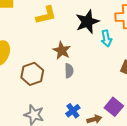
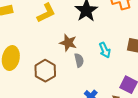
cyan arrow: (106, 38) -> (105, 50), moved

